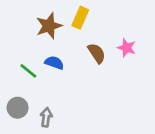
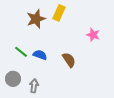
brown semicircle: (97, 53) -> (69, 60), moved
blue semicircle: (54, 63) -> (40, 55), moved

